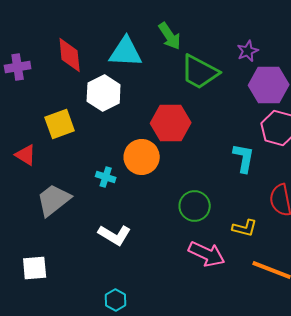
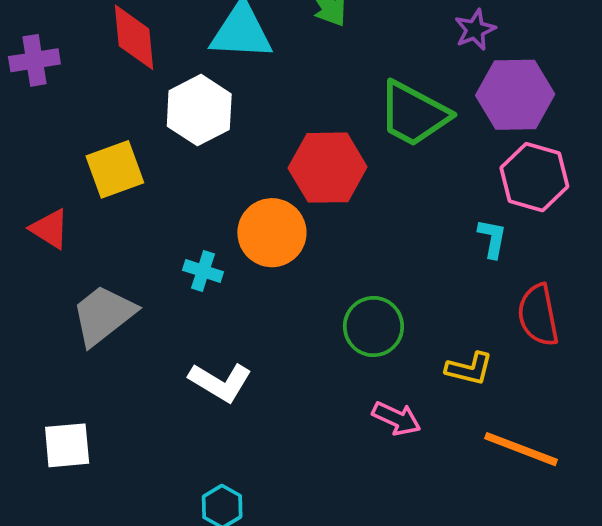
green trapezoid: (200, 72) -> (414, 114), moved
cyan L-shape: (244, 158) -> (492, 238), moved, size x0.7
pink arrow: (207, 254) -> (396, 418), size x0.7

